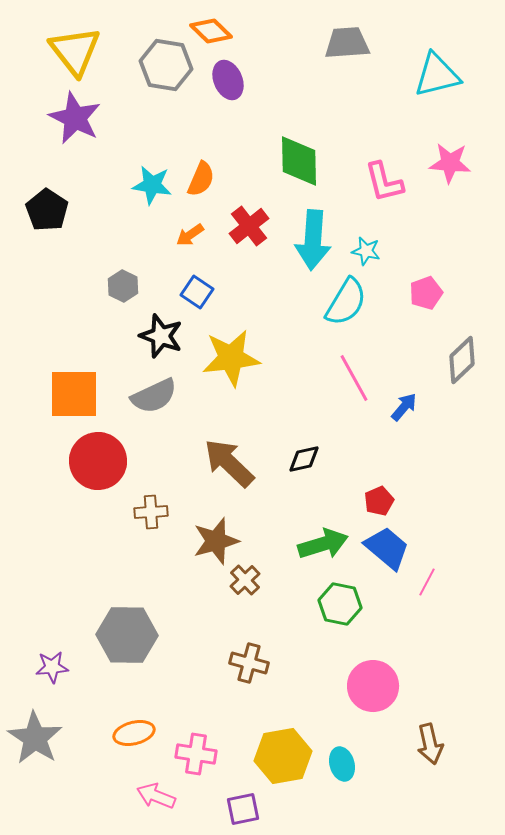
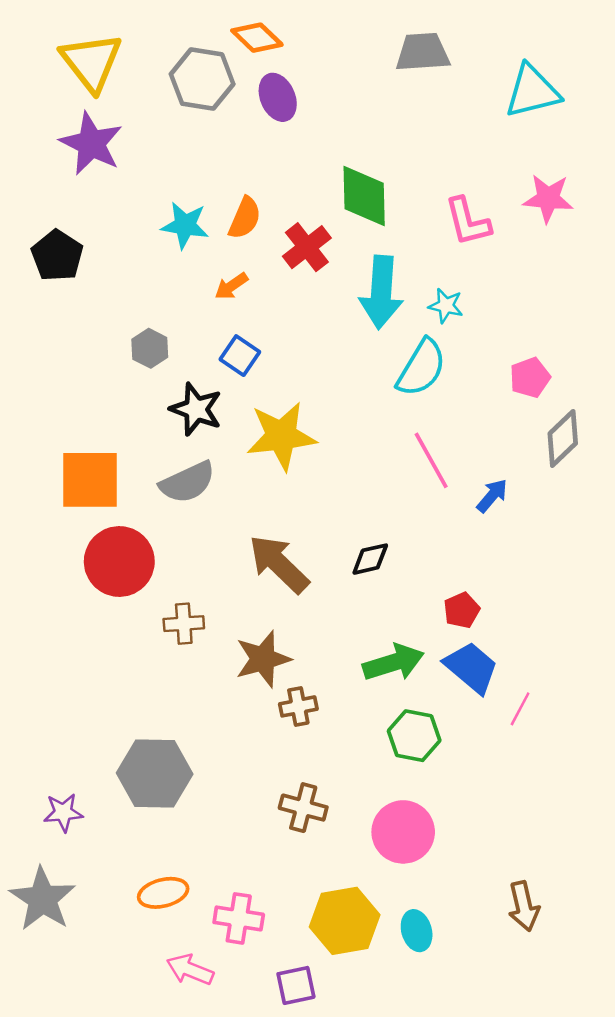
red cross: (249, 226) -> (307, 247), moved
pink pentagon: (426, 293) -> (530, 378), moved
brown cross: (245, 580) -> (298, 706), turned 32
pink circle: (373, 686) -> (403, 832), moved

